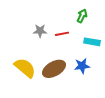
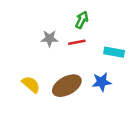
green arrow: (82, 16) -> (82, 20), moved
yellow semicircle: (25, 68) -> (31, 84), size x0.7

